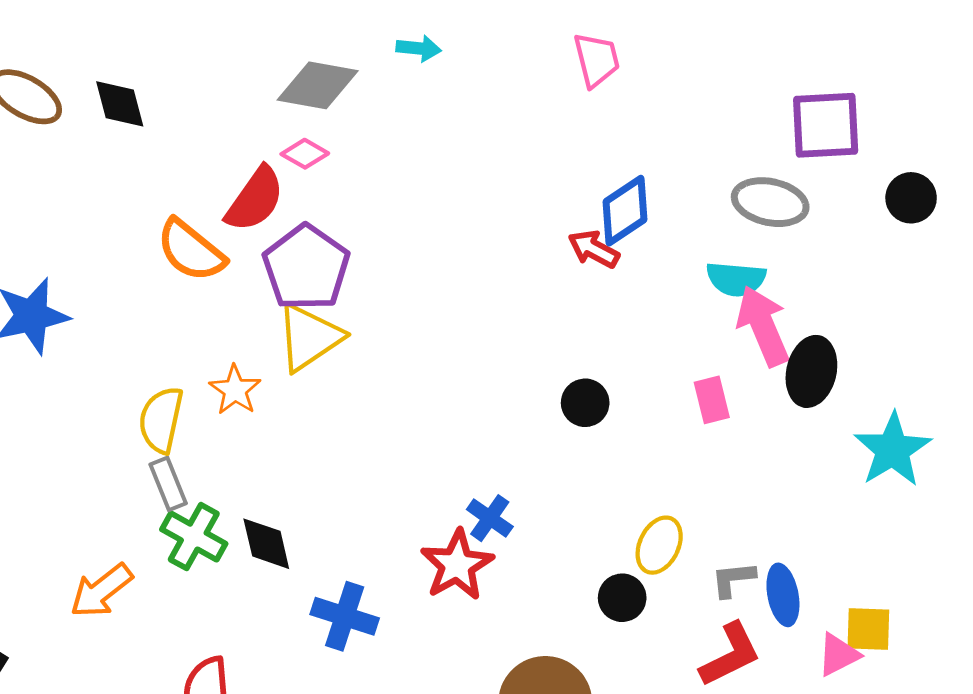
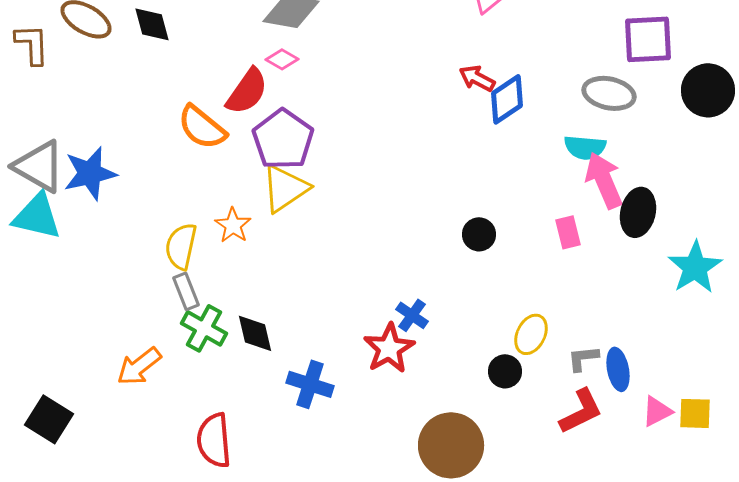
black circle: (911, 198) -> (708, 90), size x1.5
red arrow: (594, 249) -> (477, 78), moved
yellow square: (868, 629) -> (695, 413), moved

